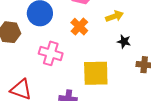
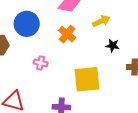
pink cross: (51, 53) -> (41, 63), size x0.6

